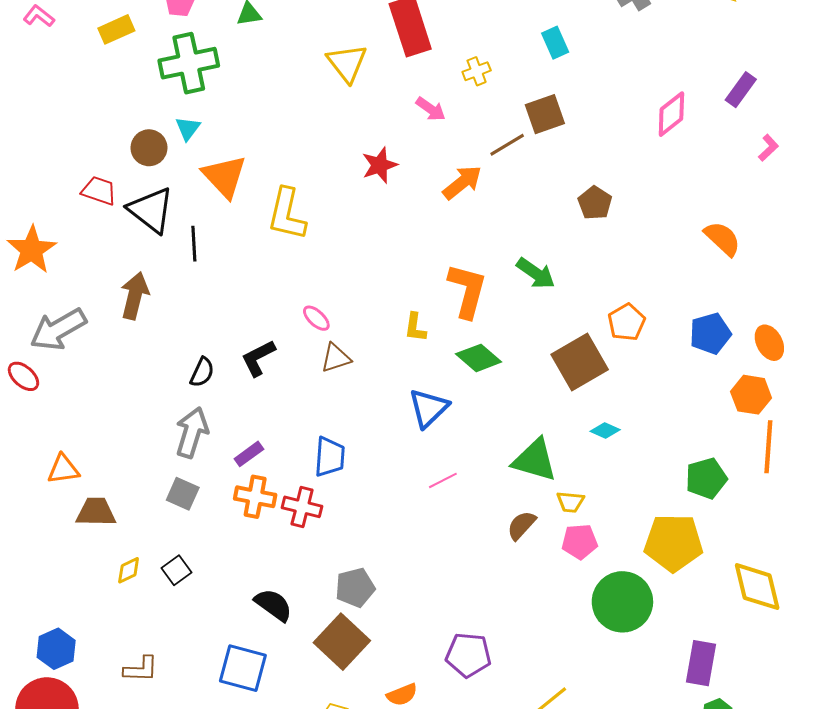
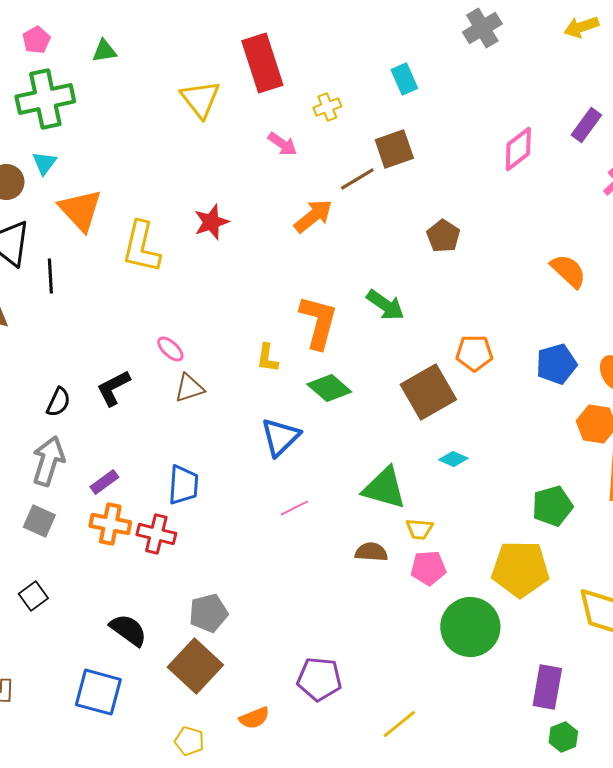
red star: (380, 165) -> (211, 222), moved
orange pentagon: (627, 322) -> (474, 353), turned 30
brown semicircle: (521, 525) -> (371, 552), turned 52

